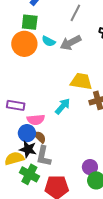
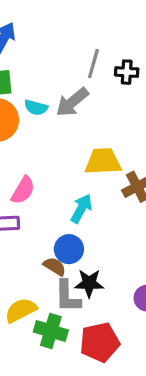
gray line: (75, 13) -> (93, 64), moved
pink semicircle: (36, 120) -> (23, 190), moved, turned -42
blue circle: (27, 133) -> (69, 249), moved
black star: (28, 149) -> (89, 283), moved

